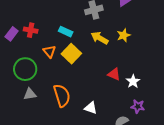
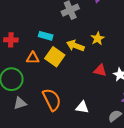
yellow star: (124, 35) -> (98, 38), moved
yellow arrow: (100, 38) -> (75, 46), moved
orange triangle: (49, 51) -> (33, 58), turned -40

